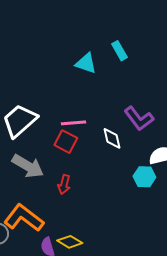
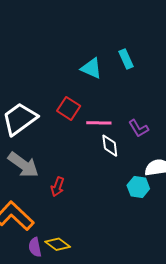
purple L-shape: (139, 118) -> (138, 128), size x0.7
pink line: (74, 123) -> (99, 123), moved
red square: (66, 142) -> (69, 108), moved

